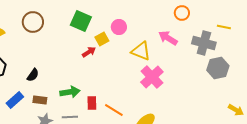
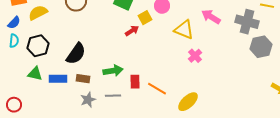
black semicircle: (33, 75) -> (76, 54), size x1.6
pink cross: (152, 77) -> (195, 56), size x0.6
blue rectangle: (15, 100) -> (58, 79), turned 42

